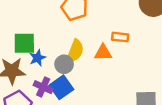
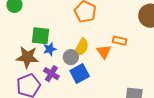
orange triangle: (103, 53) -> (104, 52), turned 49
blue square: (61, 87) -> (80, 73), moved

